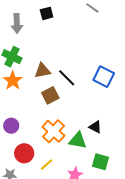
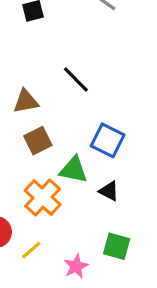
blue square: (104, 77) -> (108, 140), moved
black line: (67, 78) -> (76, 79), moved
green triangle: (78, 141) -> (74, 170), moved

